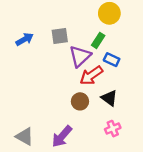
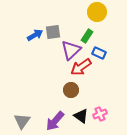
blue arrow: (25, 39) -> (35, 35), moved
black triangle: (109, 98) -> (81, 116), moved
gray triangle: (25, 136) -> (22, 121), turned 36

